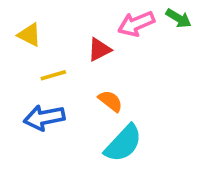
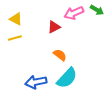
yellow line: (53, 75) -> (15, 38), moved
blue arrow: (44, 118) -> (36, 82), moved

